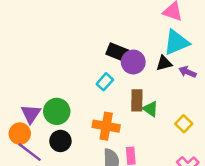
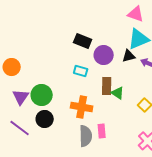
black rectangle: (117, 52) -> (83, 41), moved
cyan rectangle: (105, 82) -> (81, 71), turned 64
orange circle: (20, 134) -> (12, 67), moved

